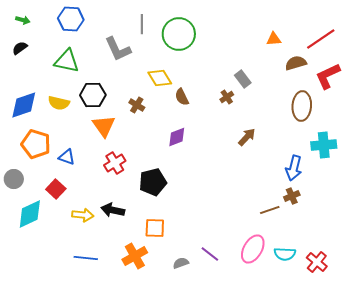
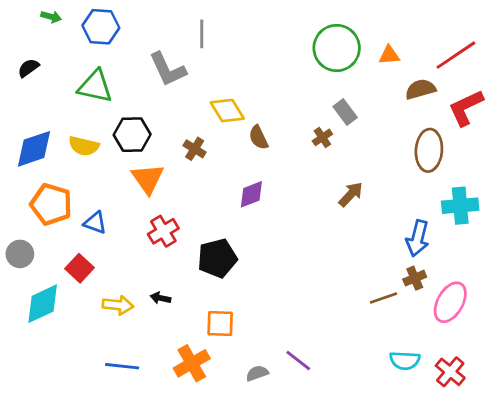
green arrow: (23, 20) -> (51, 17), moved
green circle: (179, 34) -> (337, 48), moved
black arrow: (113, 210) -> (160, 298), size x0.6
pink ellipse: (253, 249) -> (450, 302), moved

